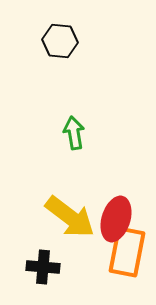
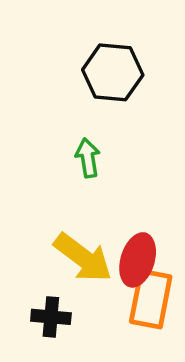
black hexagon: (60, 41) -> (113, 72), moved, size x1.4

